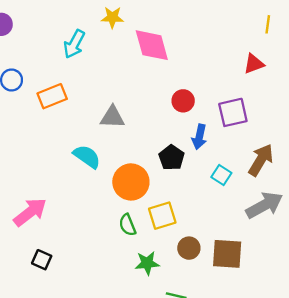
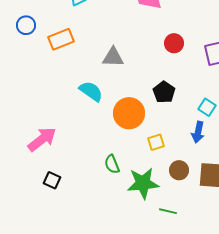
blue arrow: (199, 137) -> (198, 132), moved
yellow square: (162, 216) -> (156, 142), size x0.7
green semicircle: (127, 225) -> (112, 164), moved
green star: (147, 263) -> (143, 183), size x1.5

